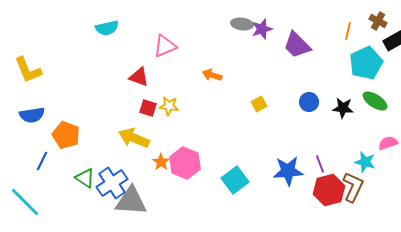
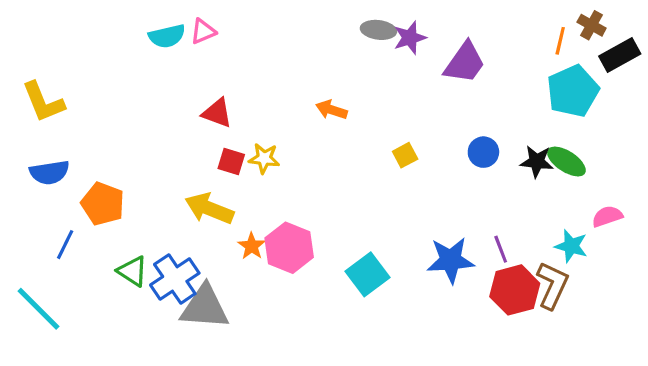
orange line: (348, 31) -> (560, 41), moved
purple trapezoid: (297, 45) -> (465, 63), turned -100
pink triangle: (165, 46) -> (203, 31), moved, size x0.7
green ellipse: (375, 101) -> (566, 161), moved

